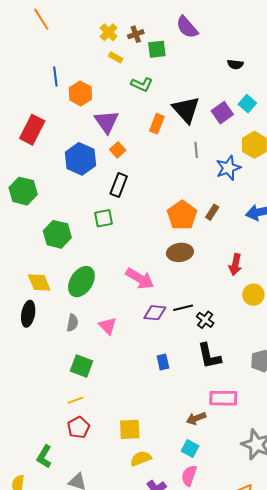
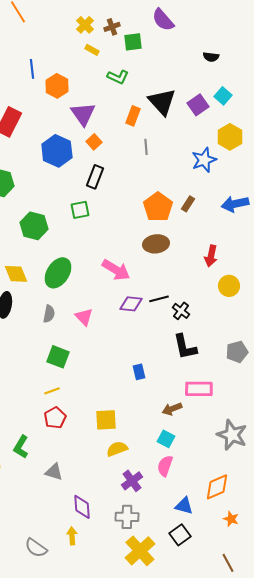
gray line: (196, 150) -> (146, 147), moved
blue rectangle: (163, 362) -> (139, 372), moved

